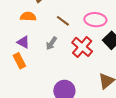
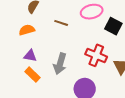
gray arrow: (51, 43) -> (60, 64), moved, size x1.5
red cross: (82, 47) -> (96, 55), moved

